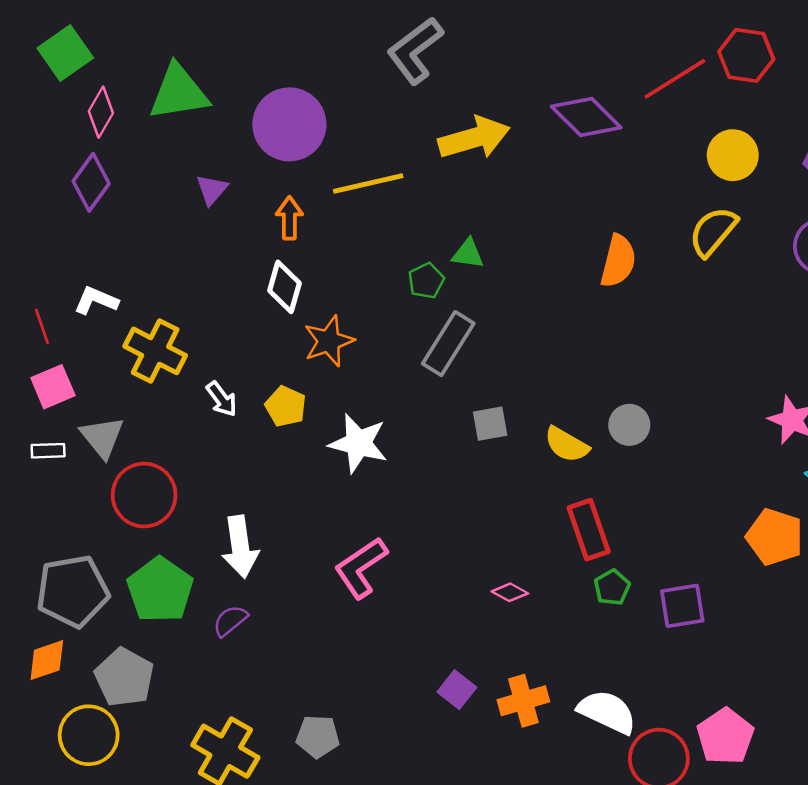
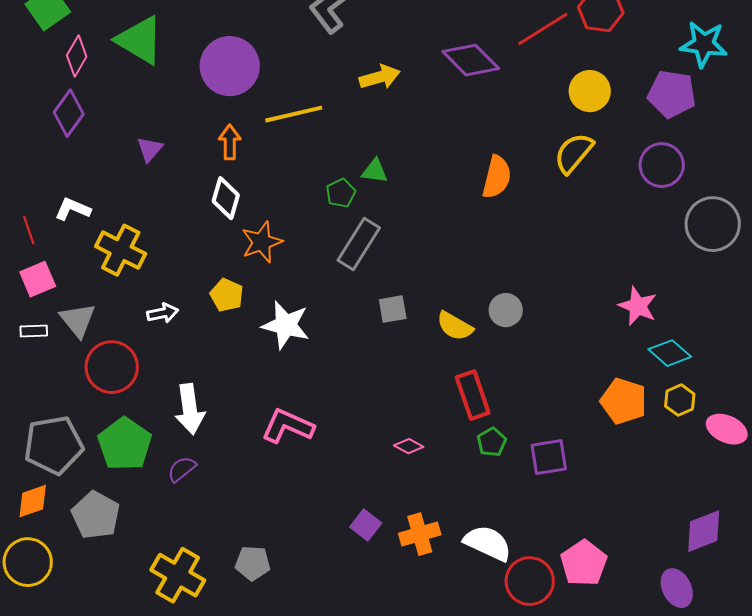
green triangle: (179, 92) -> (140, 40), turned 40
yellow arrow: (474, 138) -> (380, 77), size x0.7
purple triangle: (212, 190) -> (150, 149), moved
white arrow: (222, 399) -> (163, 313), moved, turned -64
pink L-shape: (361, 568) -> (288, 426), turned 58
yellow circle: (89, 735) -> (28, 562), moved

